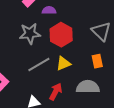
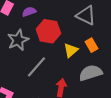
yellow triangle: (63, 64) -> (71, 50), moved

